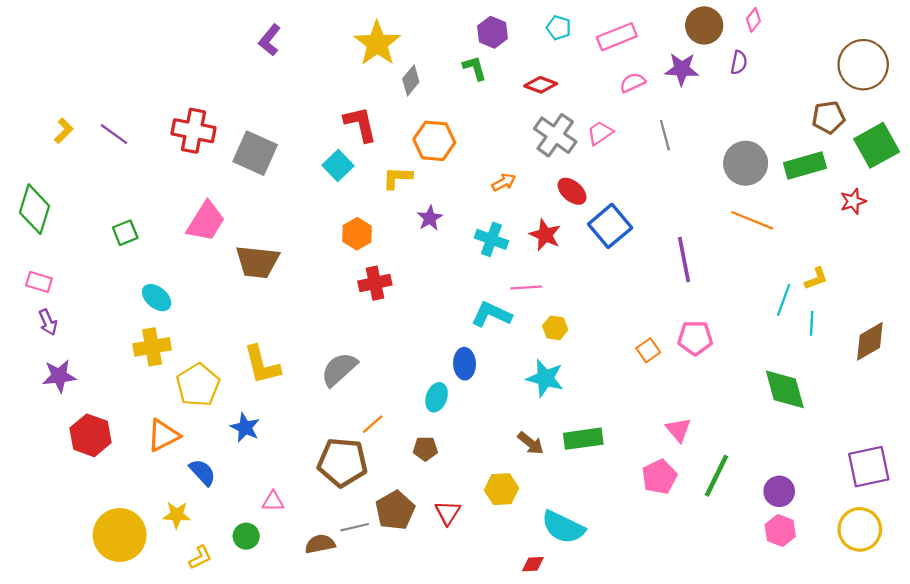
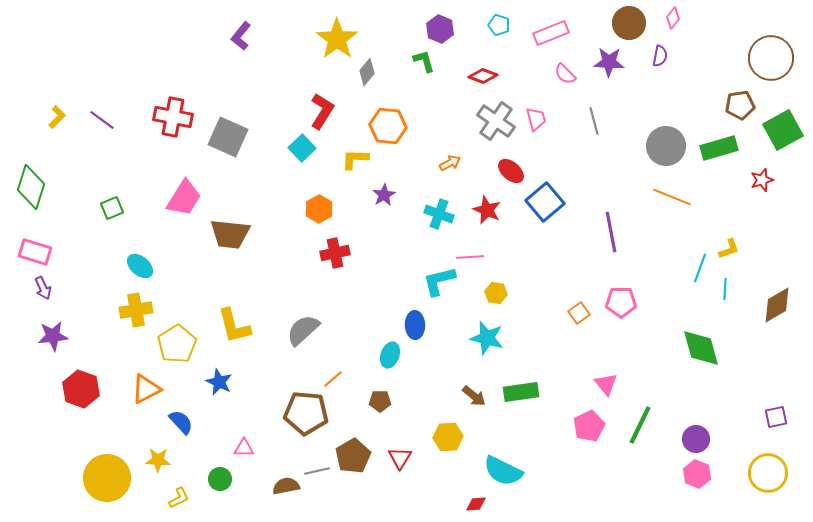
pink semicircle: (632, 83) -> (565, 74), turned -110
red L-shape: (360, 124) -> (322, 111), turned 45
pink trapezoid: (600, 133) -> (536, 119), turned 110
pink rectangle: (39, 282) -> (35, 252), size x1.4
cyan L-shape: (491, 314) -> (439, 281), turned -39
purple square: (869, 467) -> (776, 417), size x0.6

